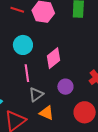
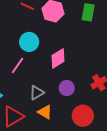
pink line: (27, 73) -> (18, 65), moved, turned 36

